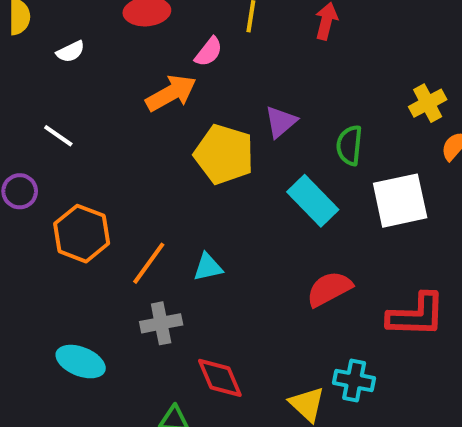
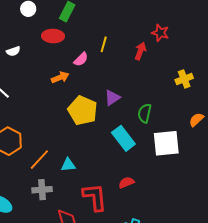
orange arrow: (171, 93) -> (60, 77), size x0.7
yellow cross: (428, 103) -> (184, 79), moved
red semicircle: (329, 289) -> (126, 182), size x0.7
red L-shape: (416, 315) -> (95, 197), moved, turned -104

